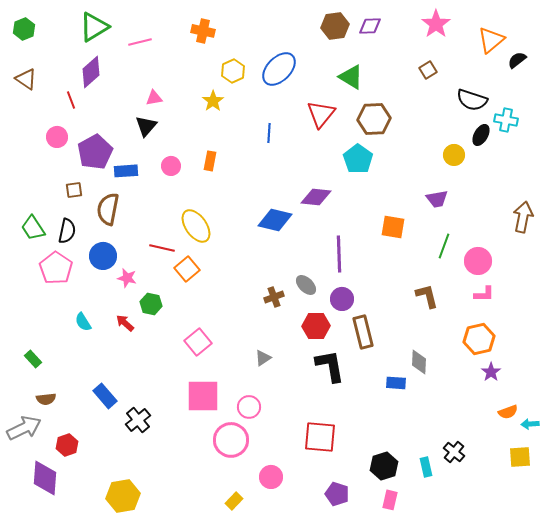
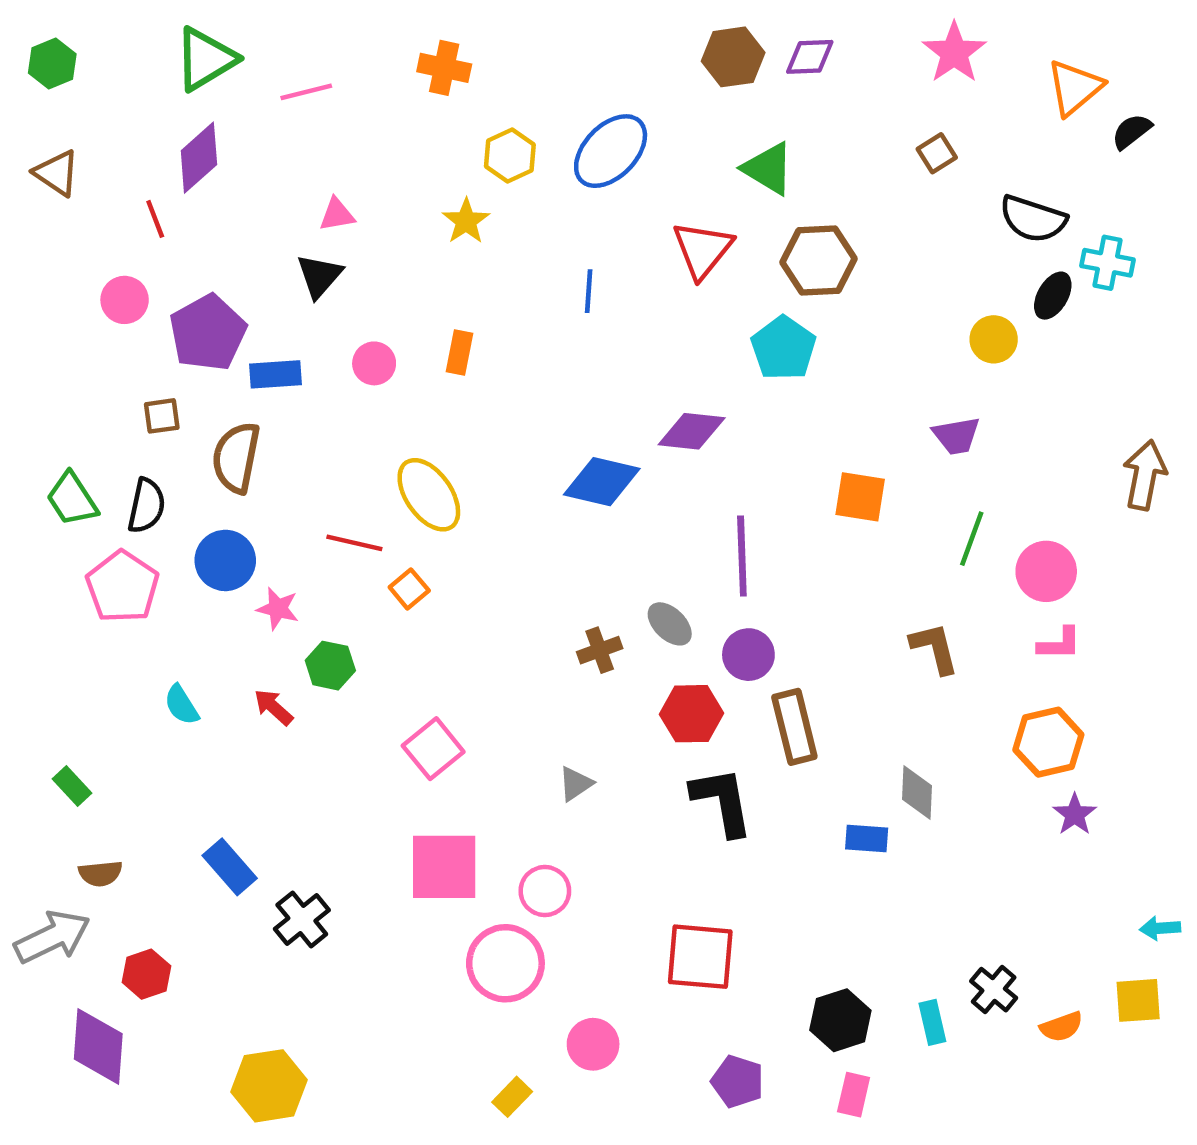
orange square: (187, 269) -> (409, 589), size x0.7
orange semicircle: (508, 412) -> (1062, 1027), moved

